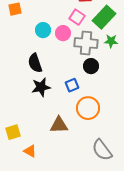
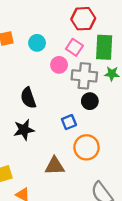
green rectangle: (104, 17) -> (104, 47), turned -40
cyan circle: (43, 30) -> (37, 43), moved
black star: (41, 87) -> (24, 130), moved

